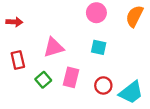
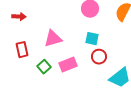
pink rectangle: (71, 77) -> (68, 65), turned 54
red circle: (103, 85) -> (99, 57), moved

